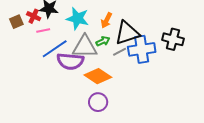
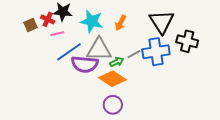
black triangle: (127, 33) -> (162, 22), moved, turned -44
green arrow: (103, 41) -> (117, 62), moved

